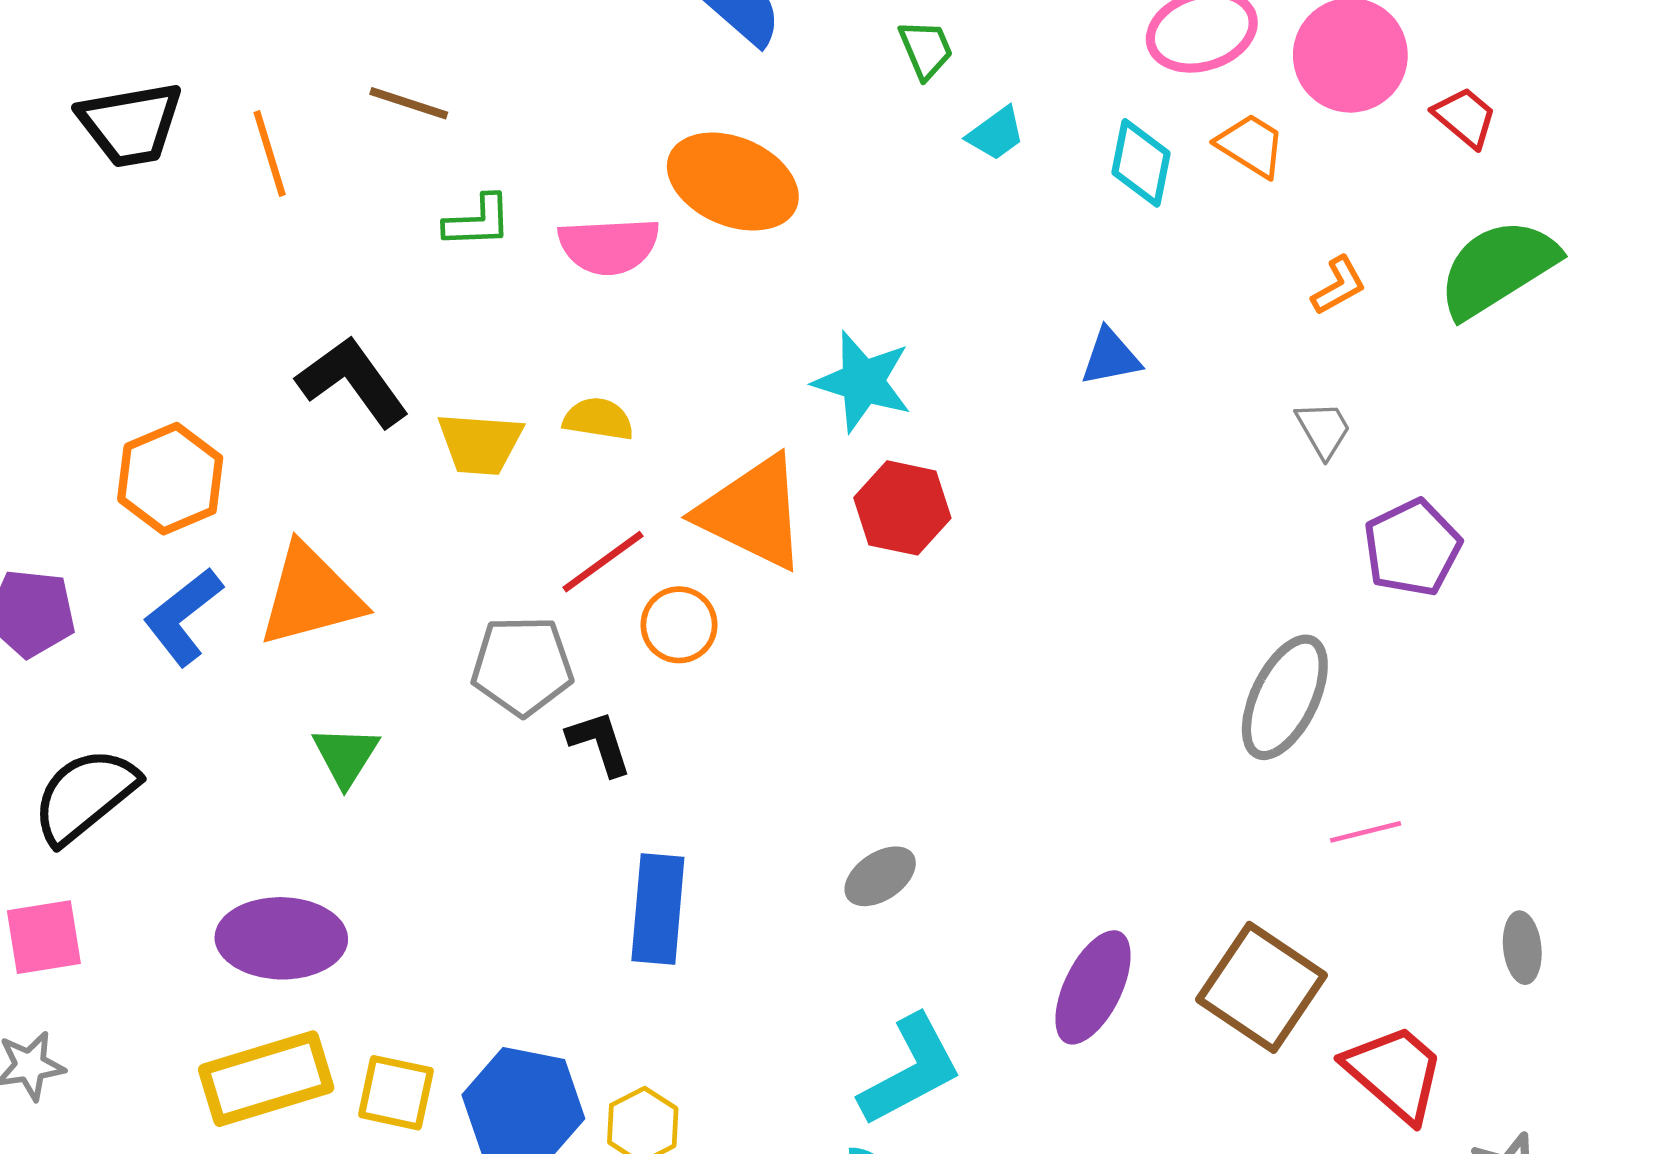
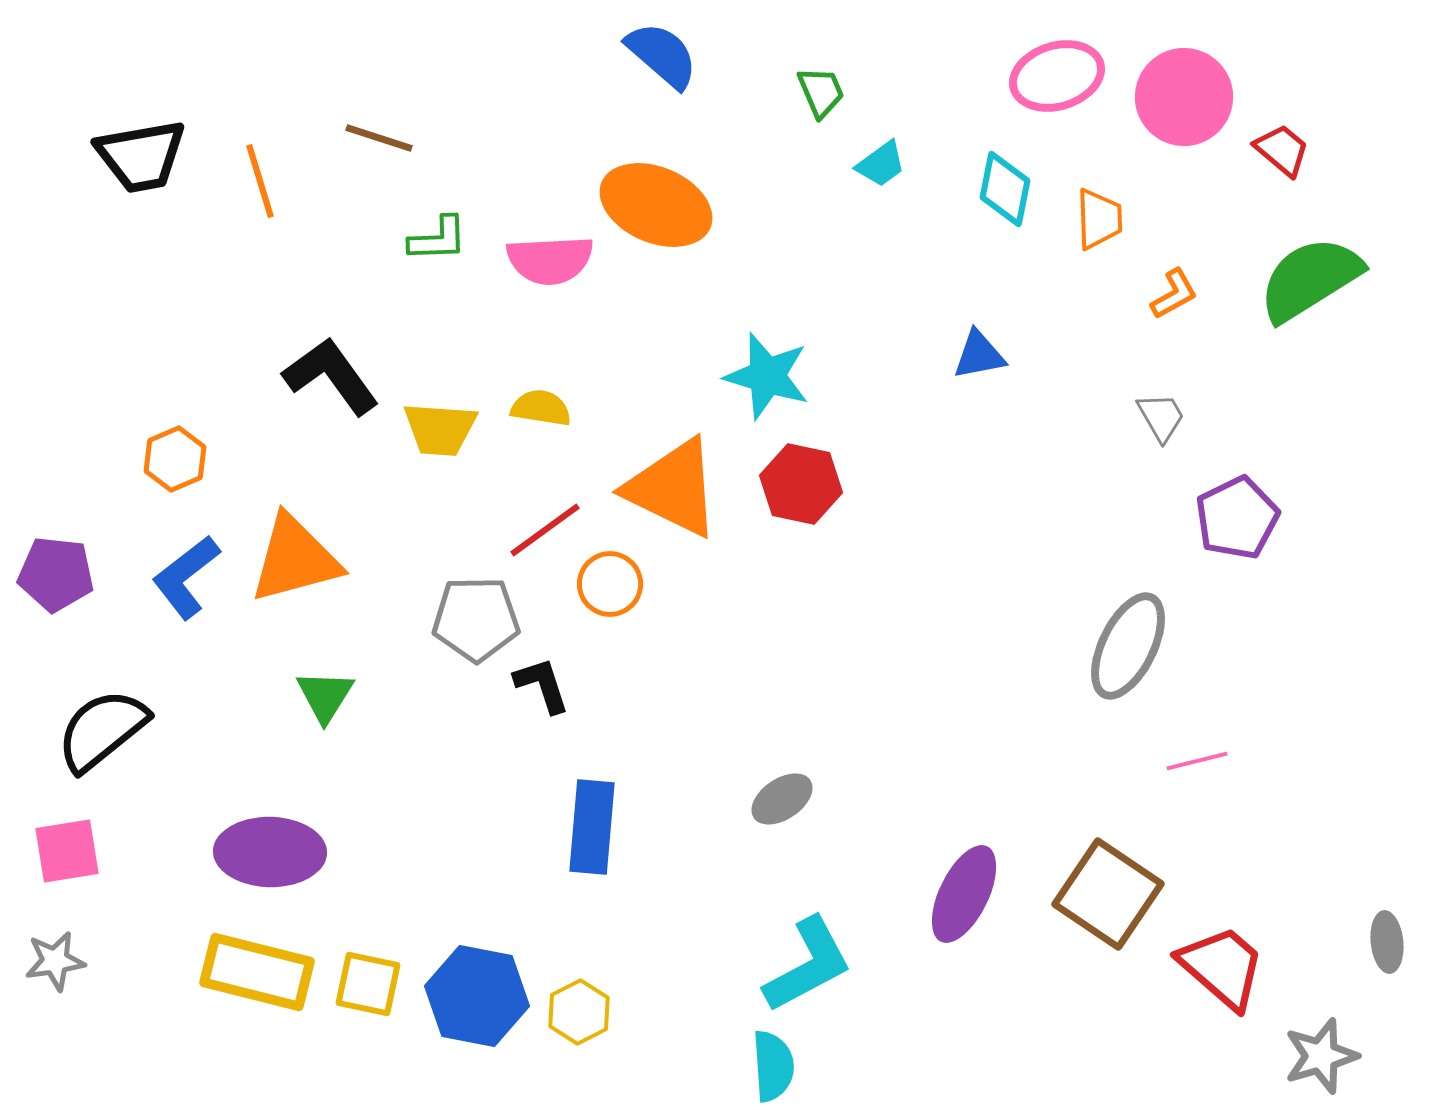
orange trapezoid: (1251, 145) -> (1099, 219), moved, turned 56
orange hexagon: (170, 479) -> (175, 459), size x0.7
gray ellipse: (1522, 948) -> (1387, 942), moved
yellow rectangle: (266, 1079) -> (257, 972), turned 31

